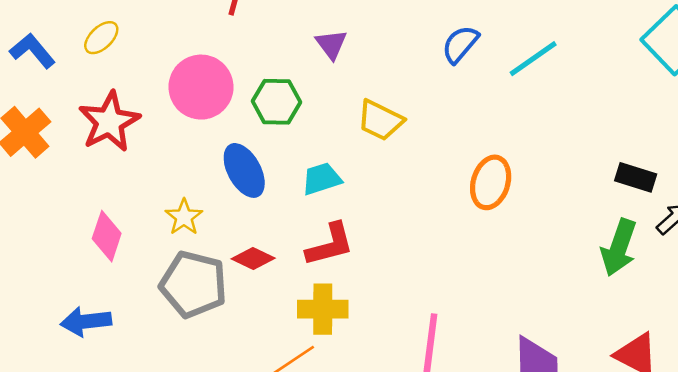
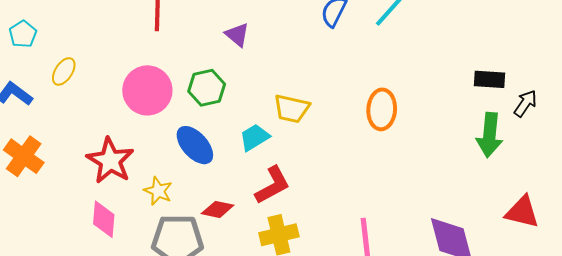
yellow trapezoid: (380, 120) -> (292, 109), moved
red star: (109, 122) -> (110, 161), moved

